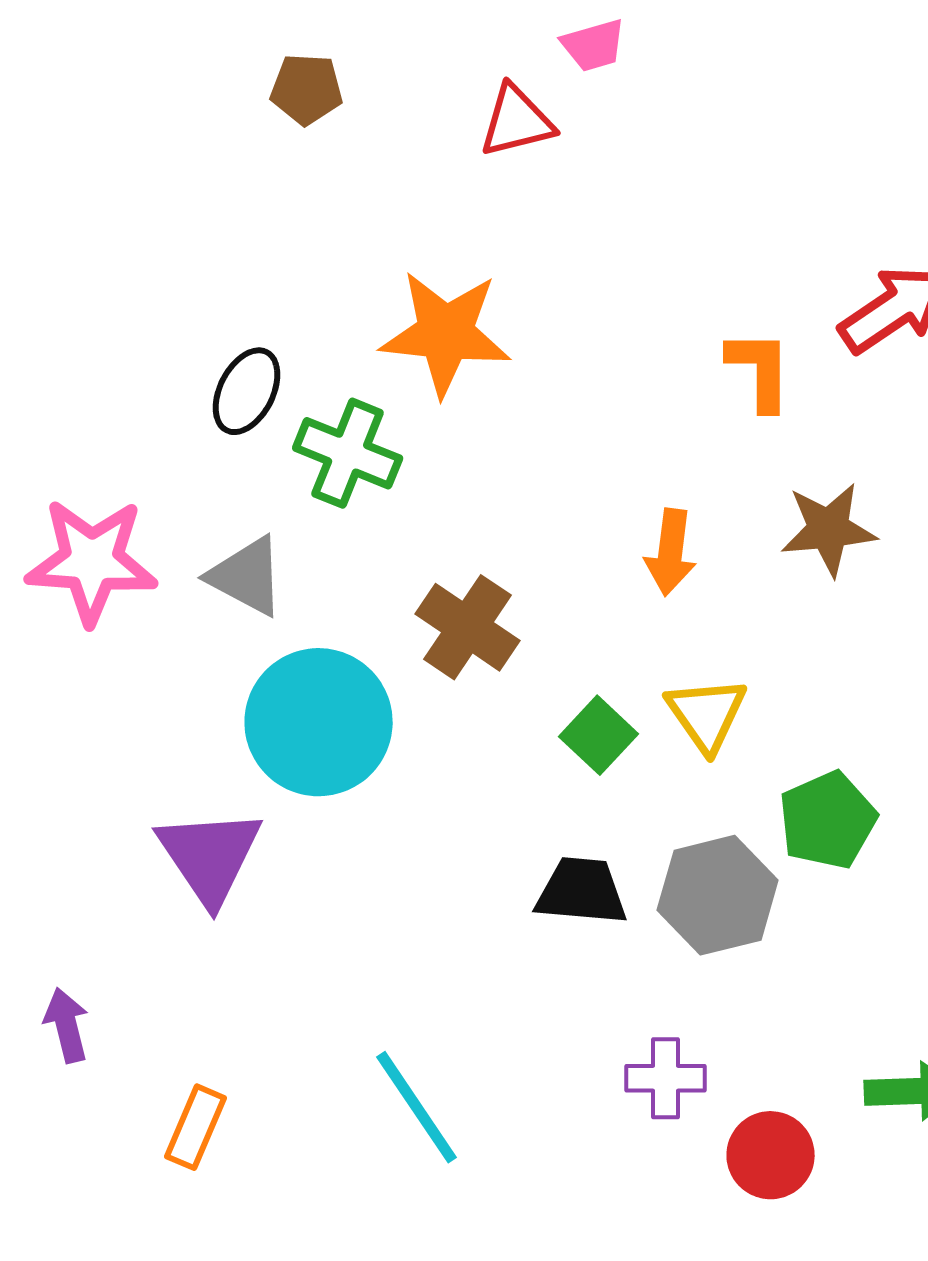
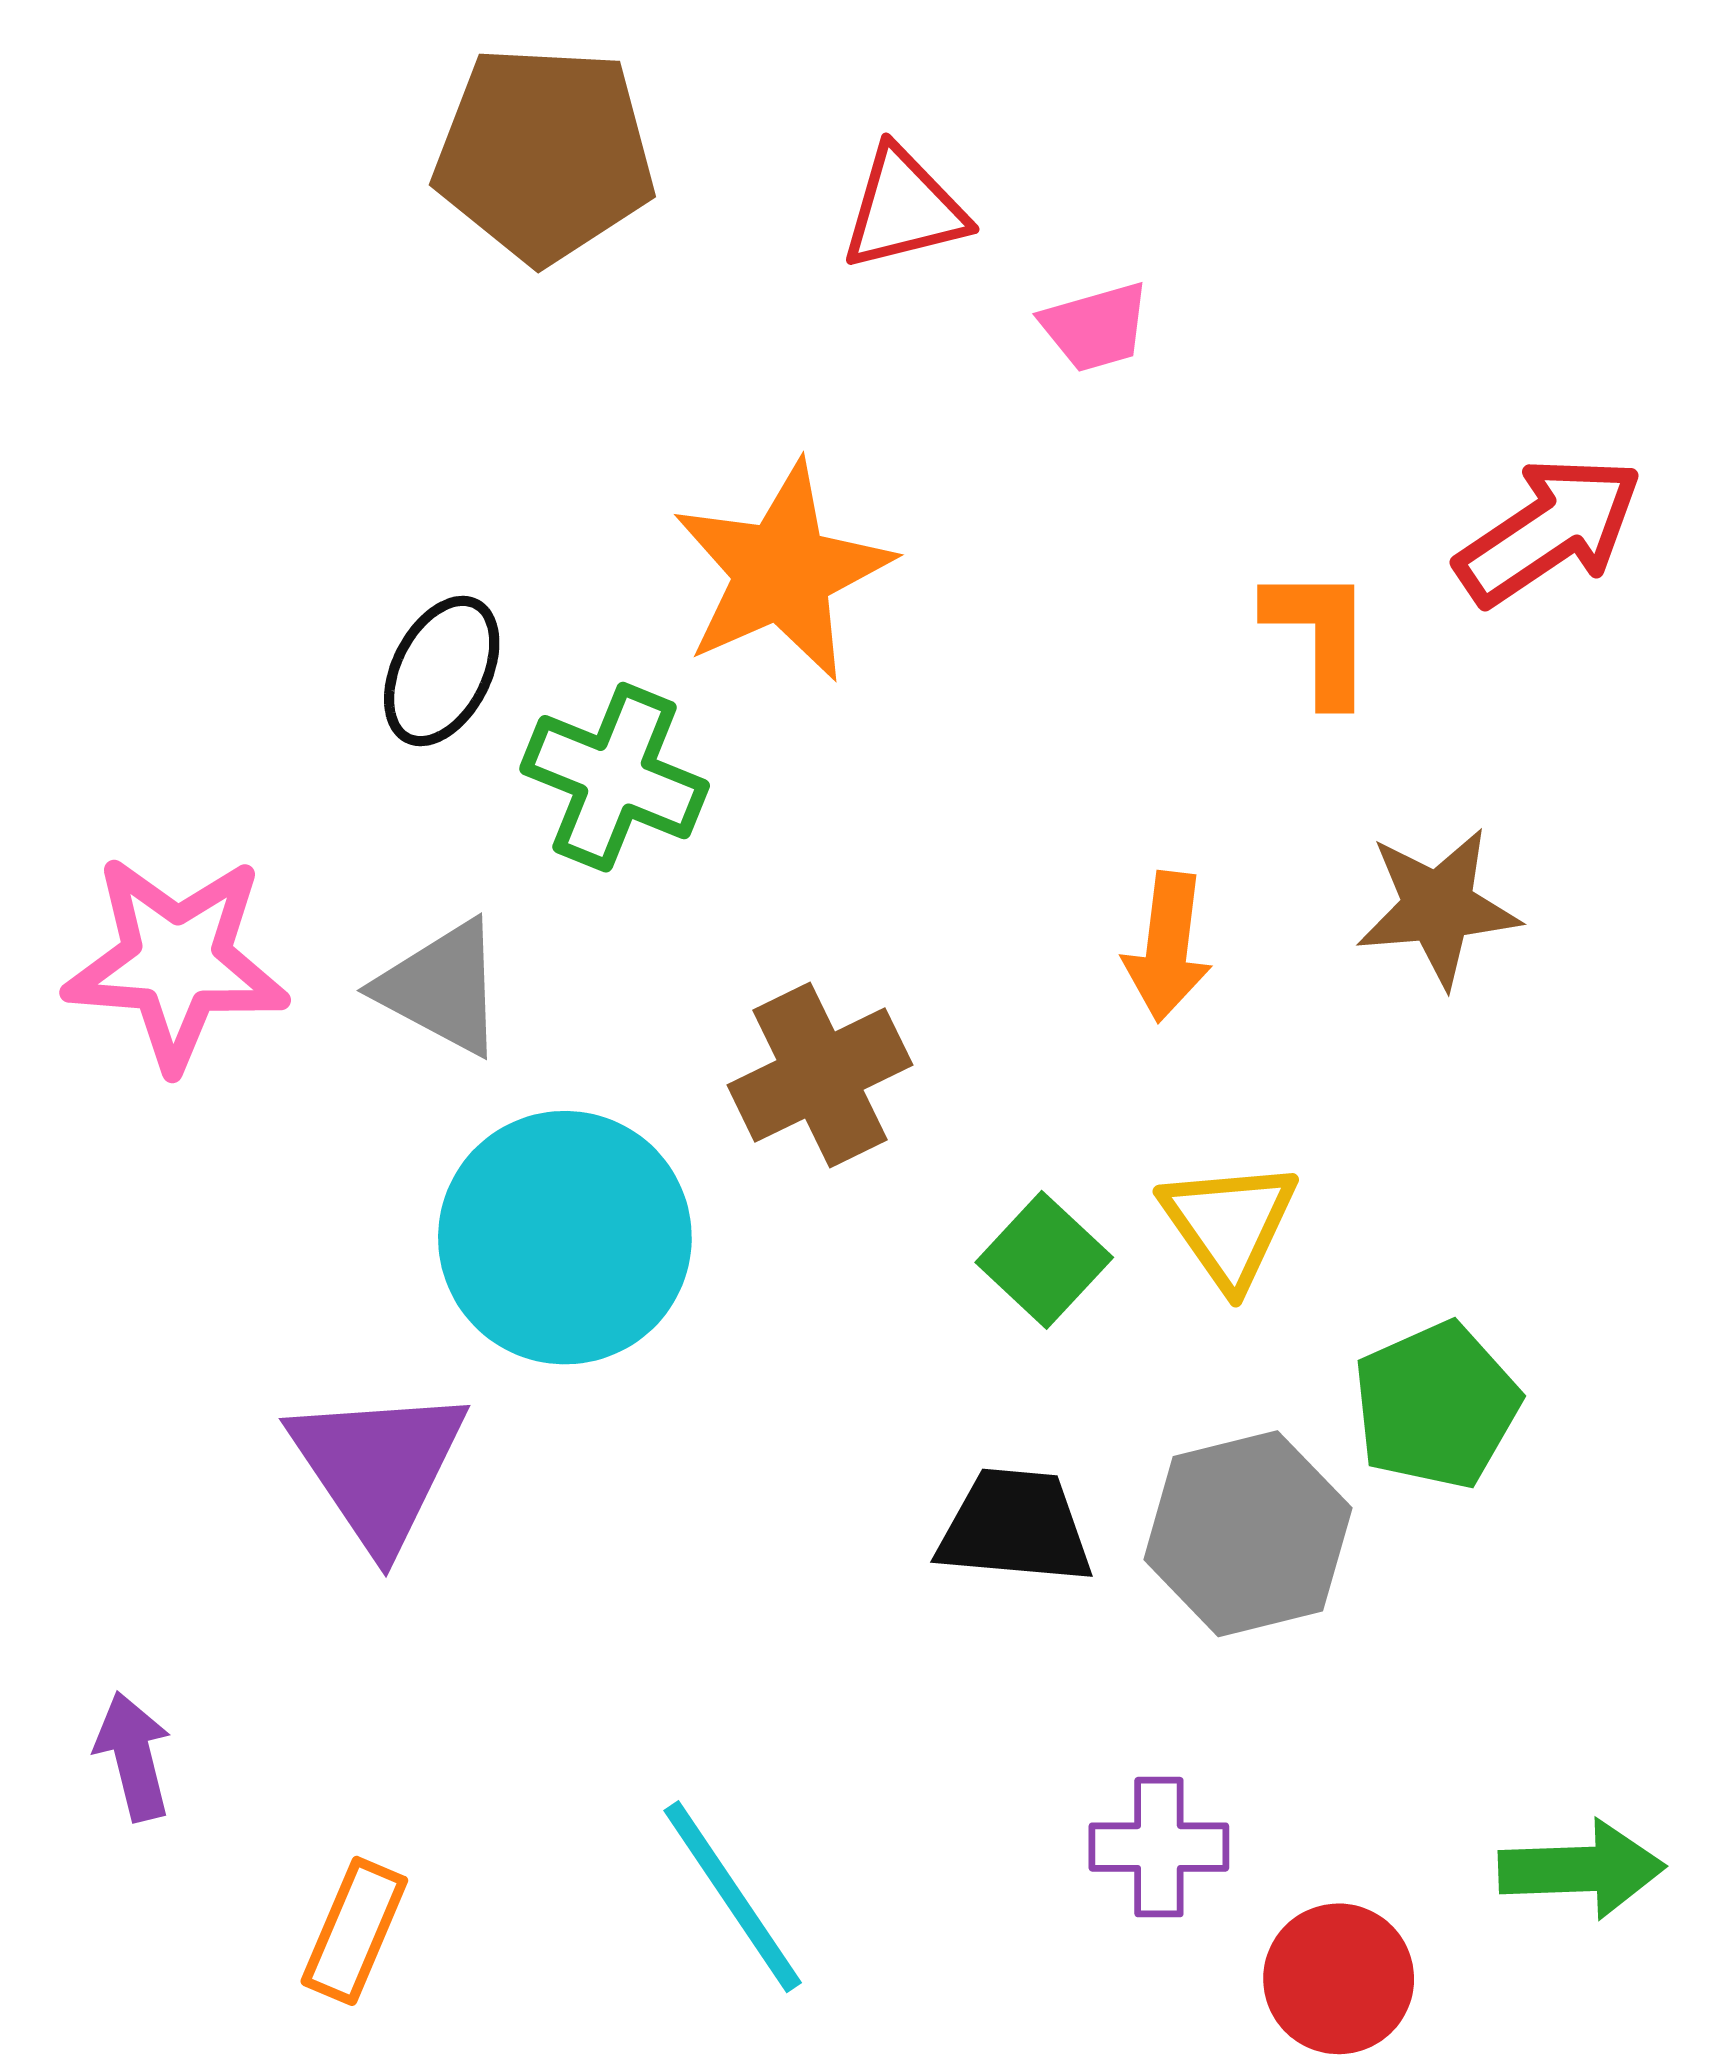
pink trapezoid: (594, 45) -> (1096, 327), moved
brown pentagon: (307, 89) -> (544, 154), size x1.8
orange star: (446, 333) -> (782, 572), turned -30
brown cross: (468, 627) -> (820, 1075), turned 30

